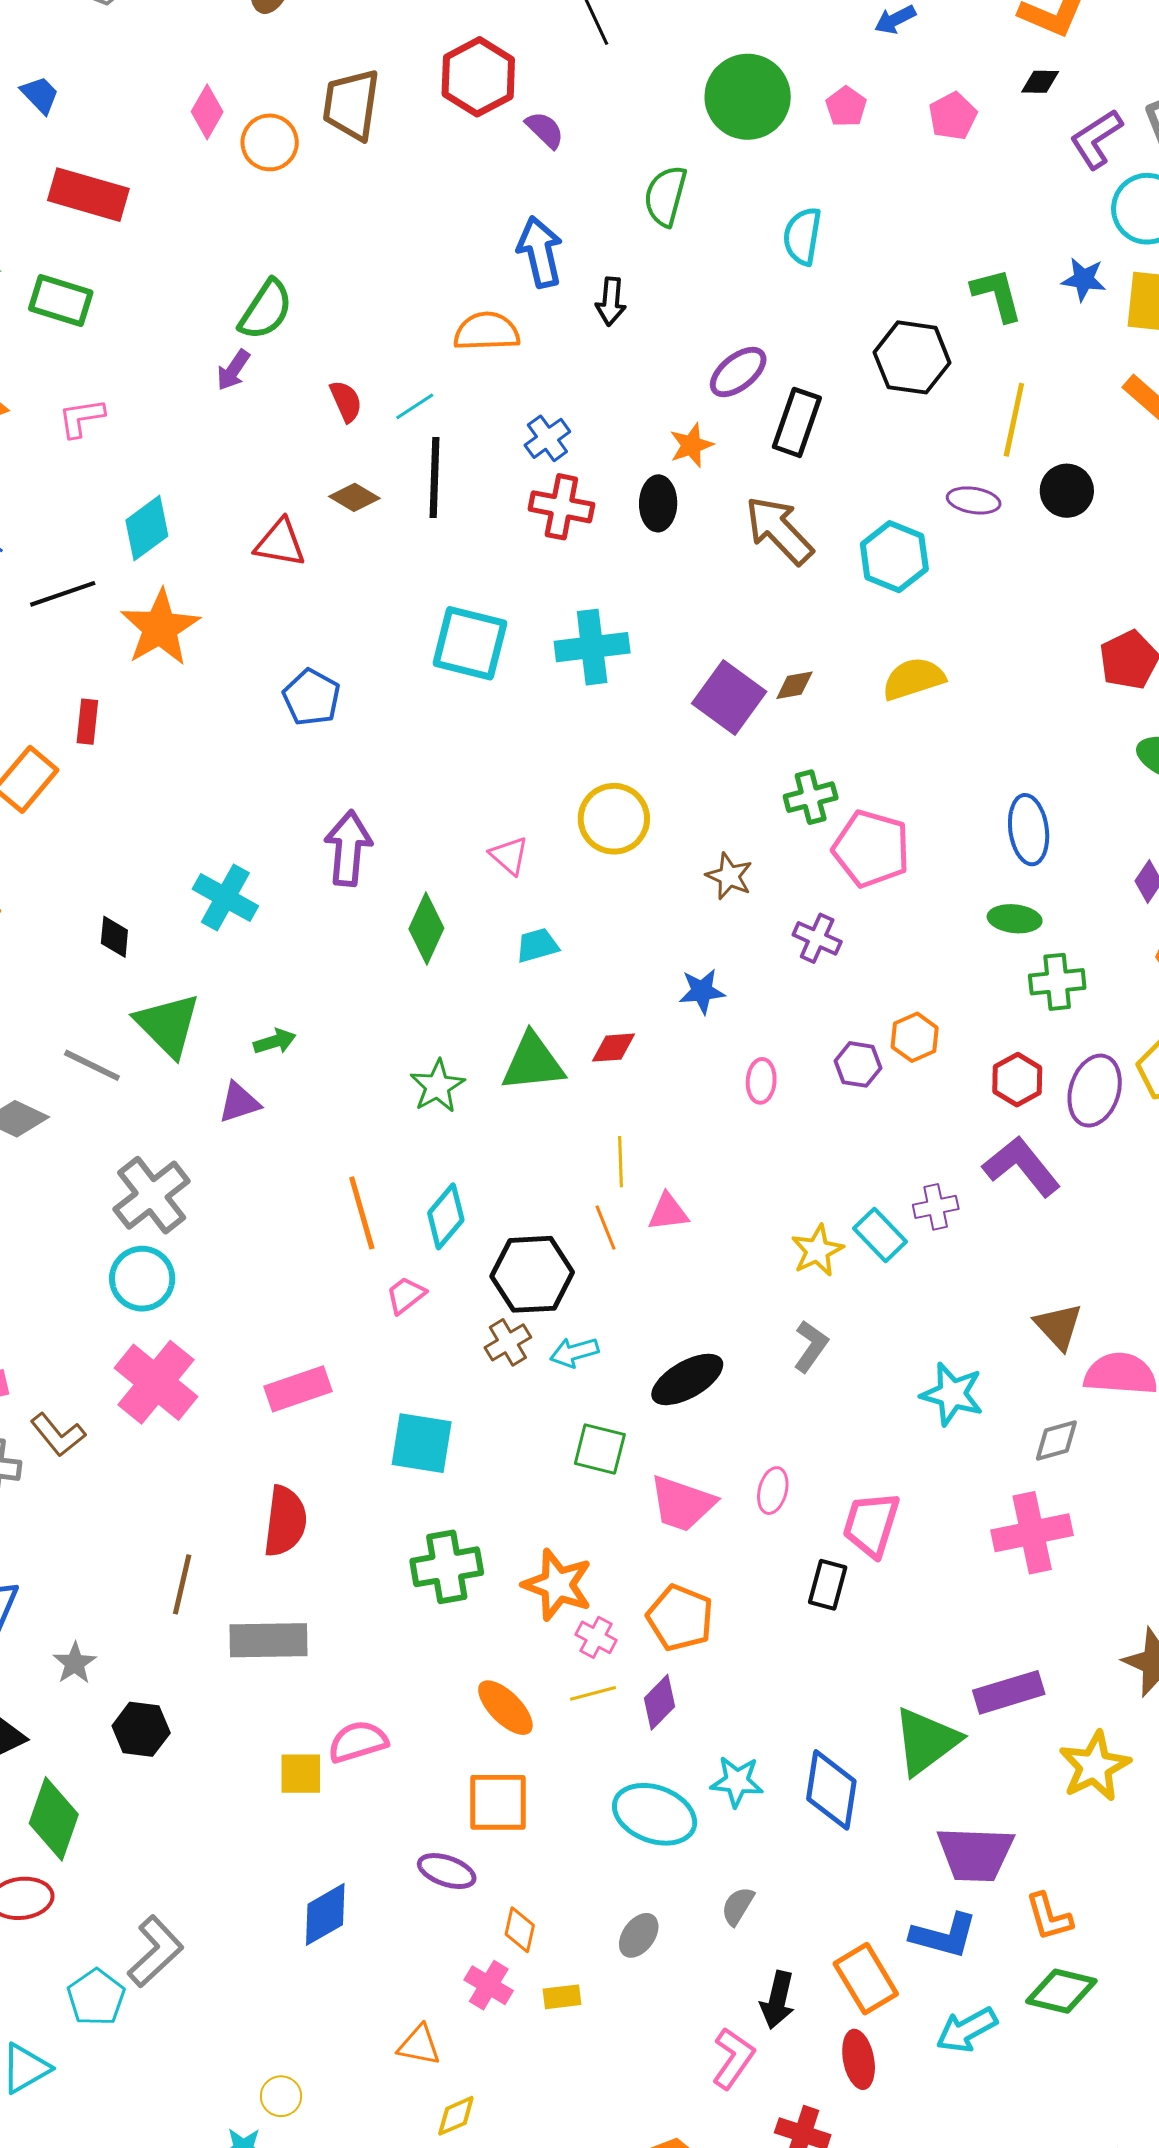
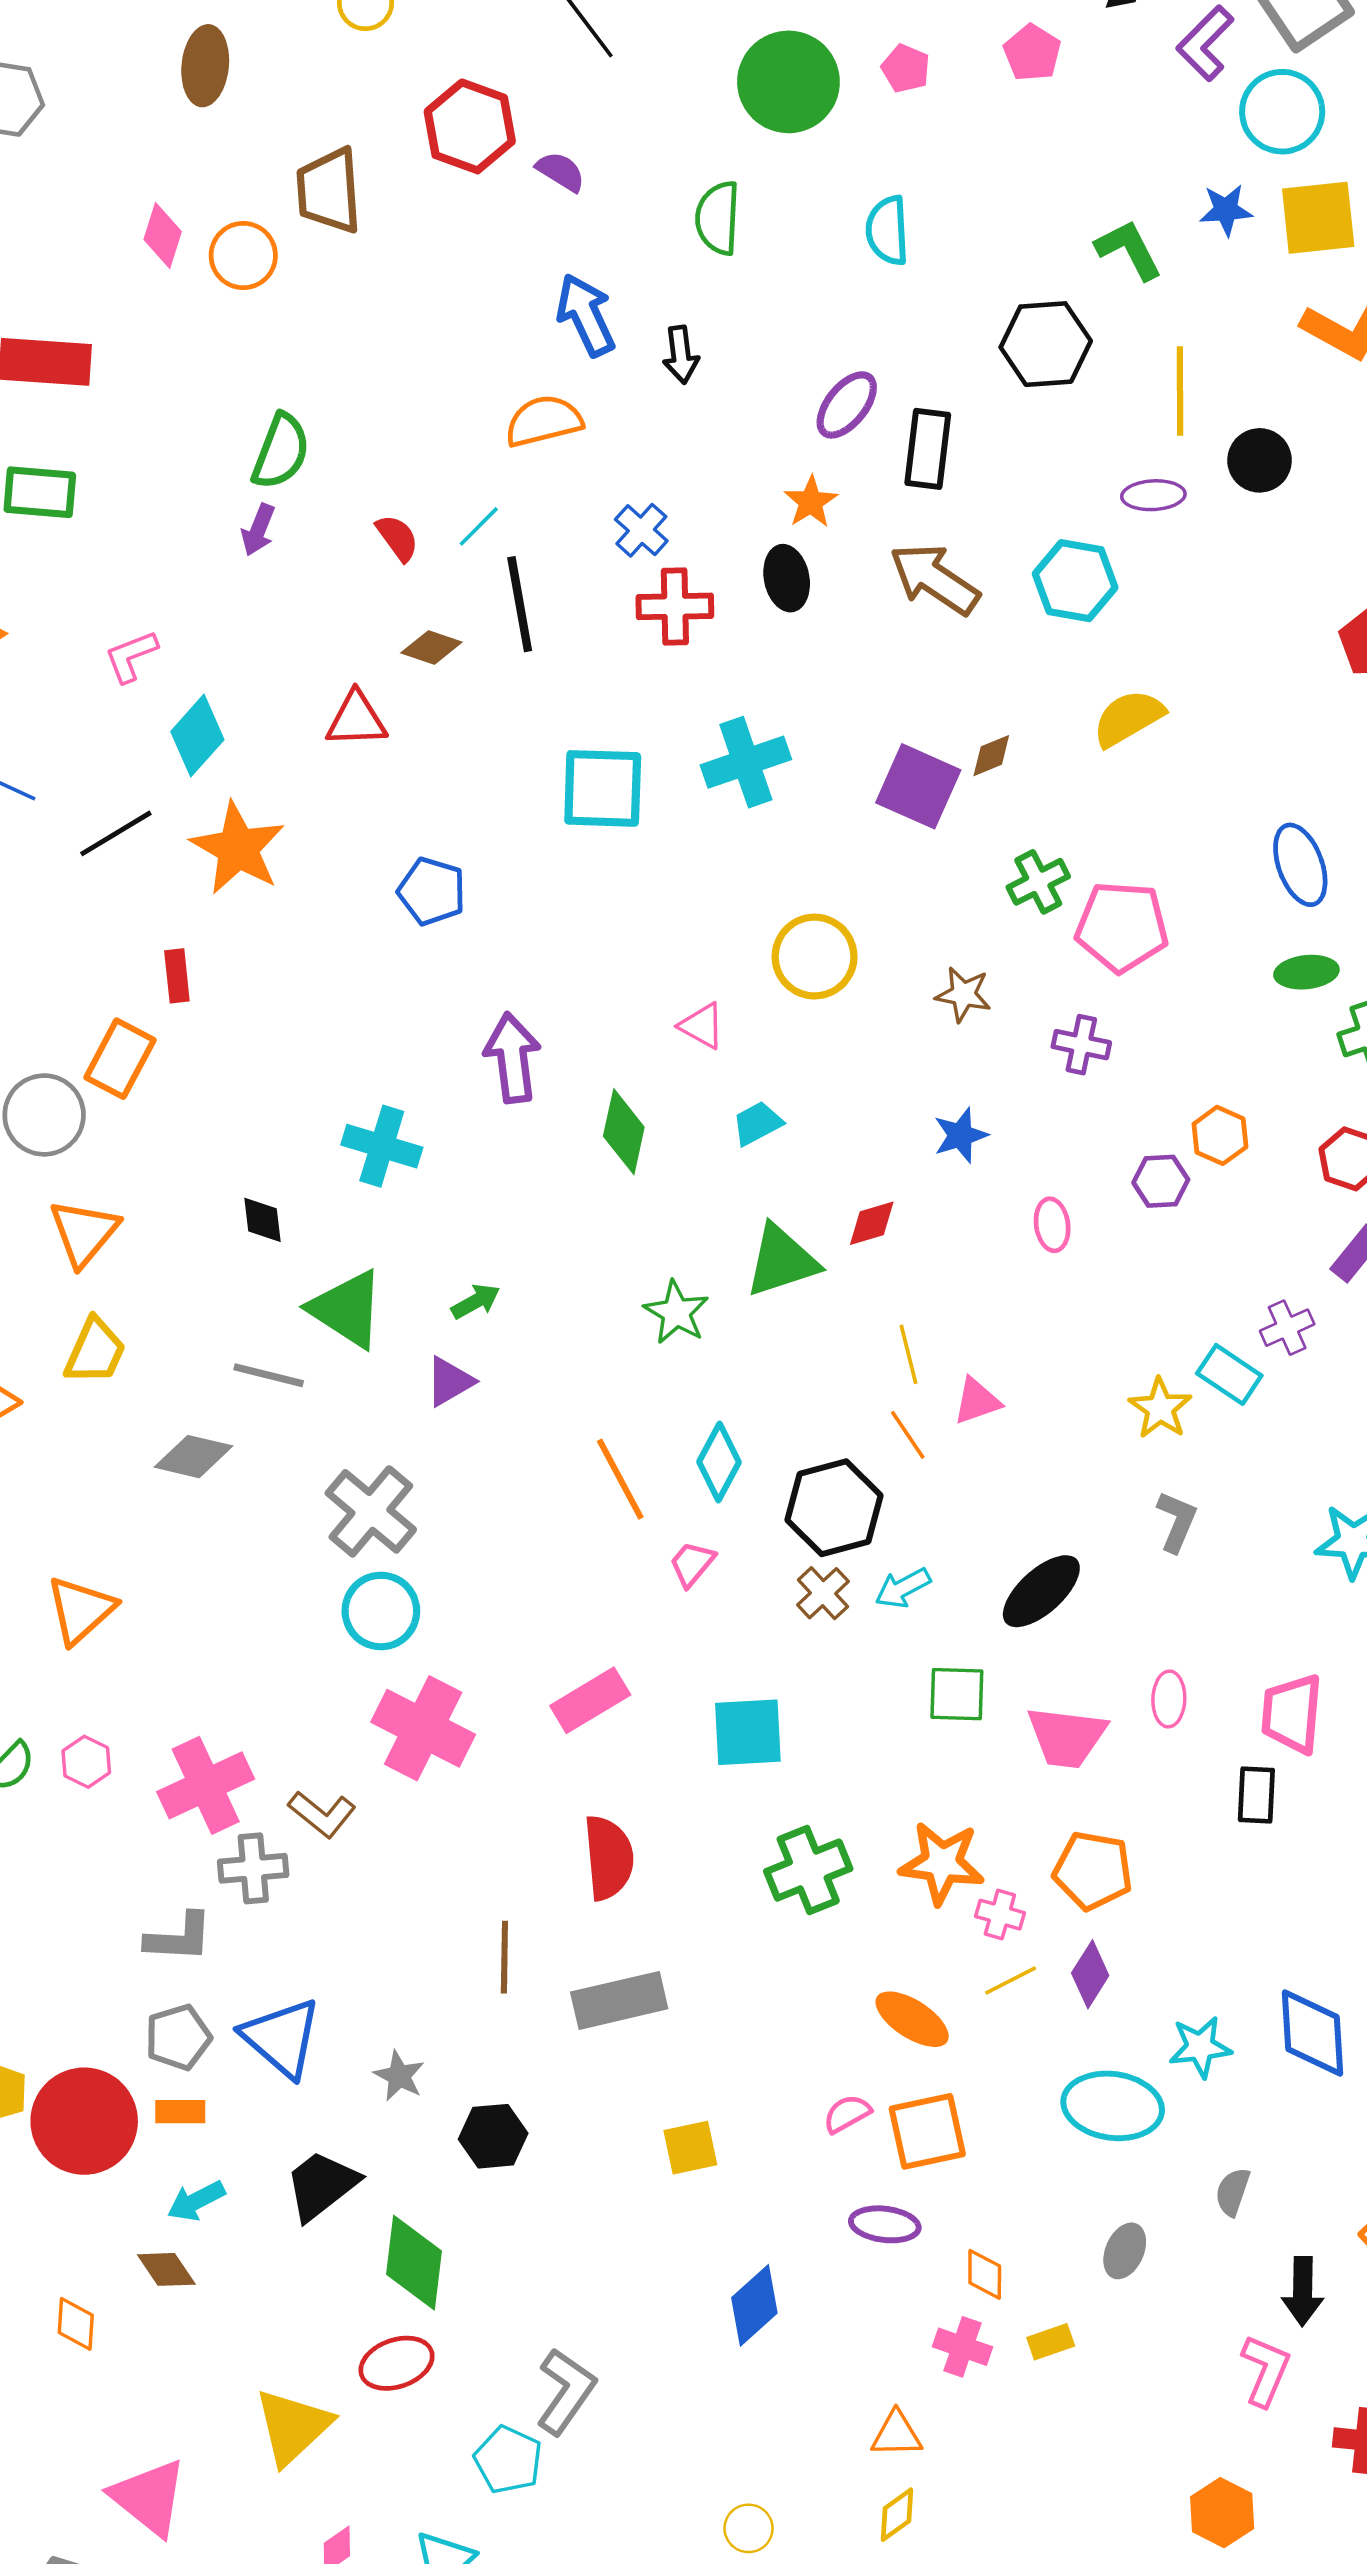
pink L-shape: (81, 418) -> (131, 656), moved
pink semicircle: (358, 1742) -> (847, 2114), moved, size x0.7
yellow diamond: (456, 2116) -> (897, 2515), moved

